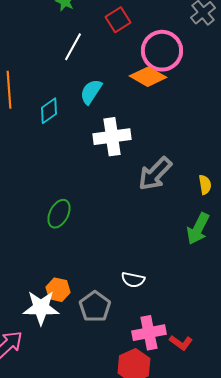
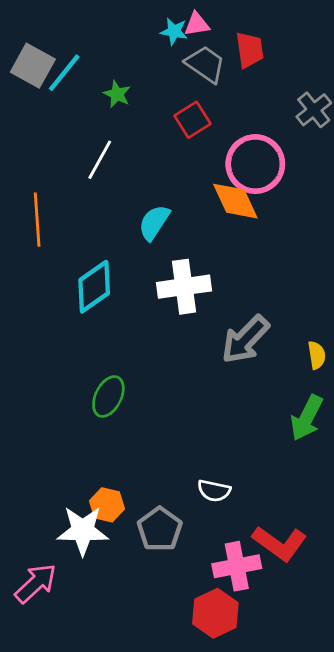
white line: (73, 47) -> (100, 160), moved
orange diamond: (148, 77) -> (235, 201), turned 36
cyan diamond: (49, 111) -> (94, 287), moved, size x1.4
red L-shape: (181, 343) -> (280, 543), moved, size x1.6

